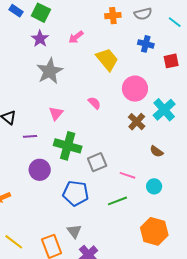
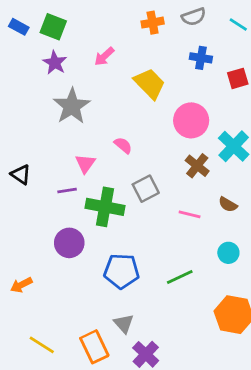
pink semicircle: (94, 103) -> (123, 145), moved
purple line: (30, 136) -> (67, 191), moved
gray square: (97, 162) -> (146, 189), moved
pink line: (127, 175) -> (190, 214), moved

